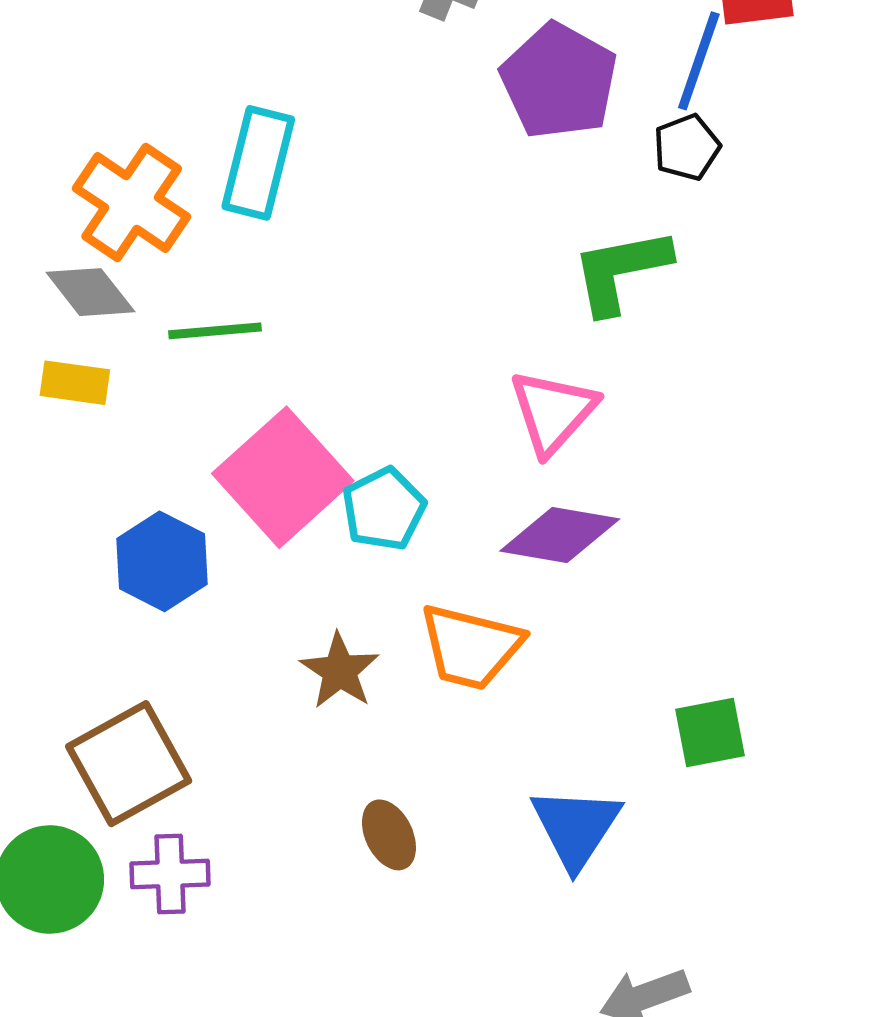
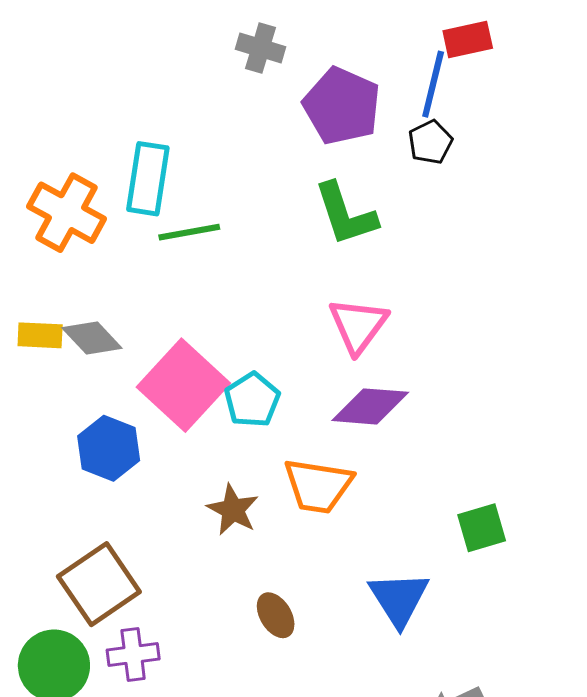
green L-shape: (621, 271) -> (346, 214), moved, turned -92
gray diamond: (90, 292) -> (92, 338), moved
green line: (215, 331) -> (189, 232), moved

